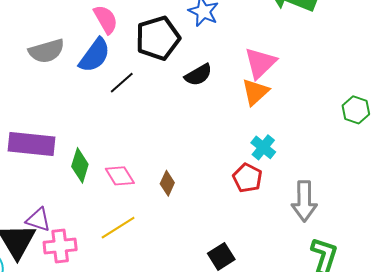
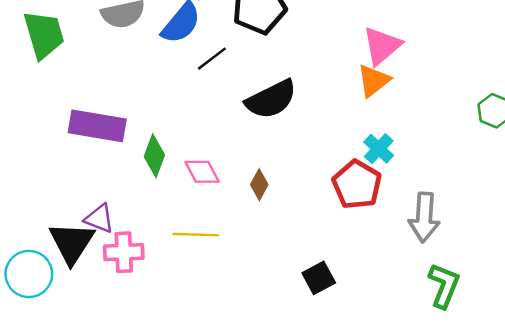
black semicircle: (198, 75) -> (271, 99), moved, size x1.5
red pentagon: (247, 178) -> (357, 185), size x1.4
yellow line: (118, 228) -> (196, 235), turned 30

